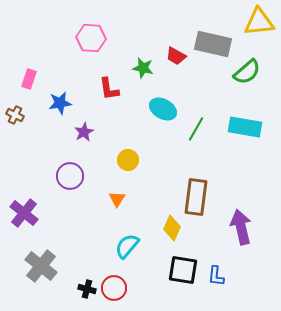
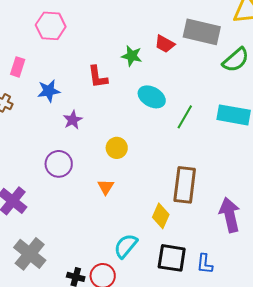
pink hexagon: (91, 38) -> (51, 26), moved
cyan semicircle: (127, 246) -> (126, 246), moved

